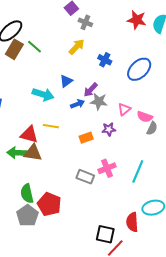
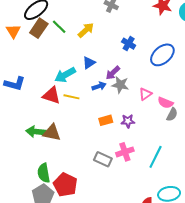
yellow arrow: (77, 47) -> (86, 30), moved
cyan arrow: (43, 94) -> (65, 75), turned 130
yellow line: (51, 126) -> (71, 97), moved
purple star: (109, 129) -> (128, 121), moved
red triangle: (29, 135) -> (51, 95), moved

